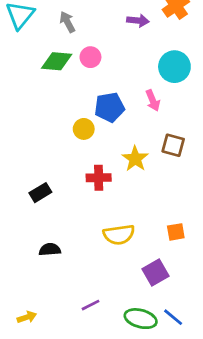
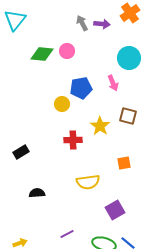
gray arrow: (67, 22) -> (82, 23), moved
black rectangle: (40, 193) -> (21, 152), moved
orange square: (176, 232) -> (124, 163), moved

